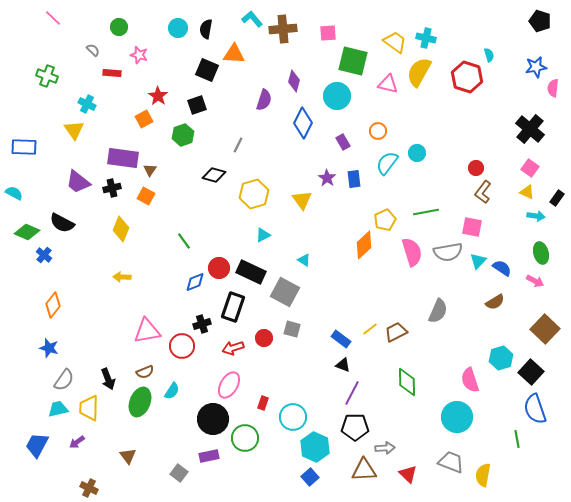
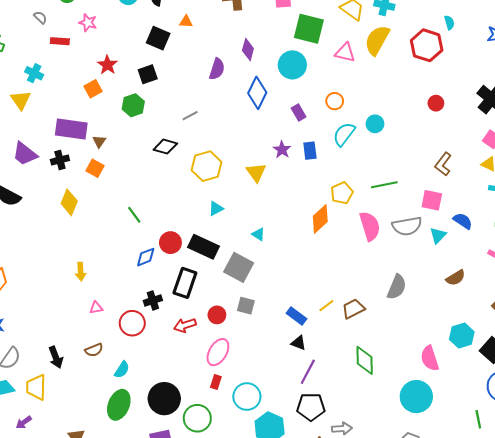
orange triangle: (234, 54) -> (186, 22), size x0.6
gray line: (238, 145) -> (190, 116), turned 35
red circle: (476, 168) -> (436, 103), moved
blue semicircle: (502, 268) -> (463, 221), moved
yellow arrow: (122, 277) -> (81, 272), moved, turned -96
pink triangle: (147, 331) -> (96, 308), size x0.5
pink ellipse: (229, 385) -> (218, 352), moved
green ellipse: (140, 402) -> (119, 405), moved

